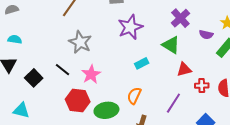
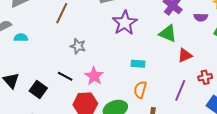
cyan semicircle: (15, 39) -> (21, 38), moved
gray star: (80, 42) -> (78, 46), size x0.7
cyan rectangle: (142, 63) -> (138, 64), moved, turned 40
red cross: (202, 86) -> (205, 77), moved

